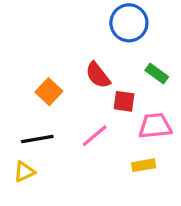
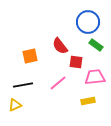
blue circle: (129, 23) -> (88, 22), moved
orange square: (49, 92) -> (30, 56), turned 35

